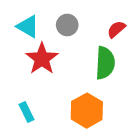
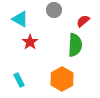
gray circle: (67, 25) -> (54, 10), moved
red star: (42, 59) -> (30, 42), size x0.7

